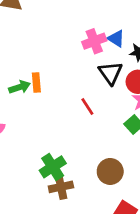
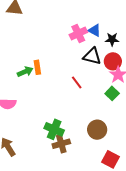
black triangle: (110, 73) -> (92, 56), turned -36
green cross: (53, 167) -> (54, 129), turned -30

